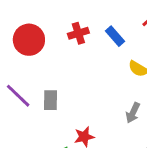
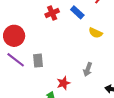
red circle: (29, 40) -> (14, 36), moved
gray arrow: (133, 113) -> (88, 69), moved

